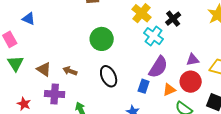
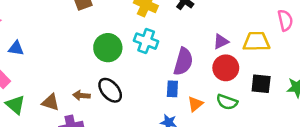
cyan cross: (153, 36) -> (146, 41), moved
black ellipse: (109, 76) -> (110, 90), moved
orange triangle: (169, 90) -> (195, 104), moved

